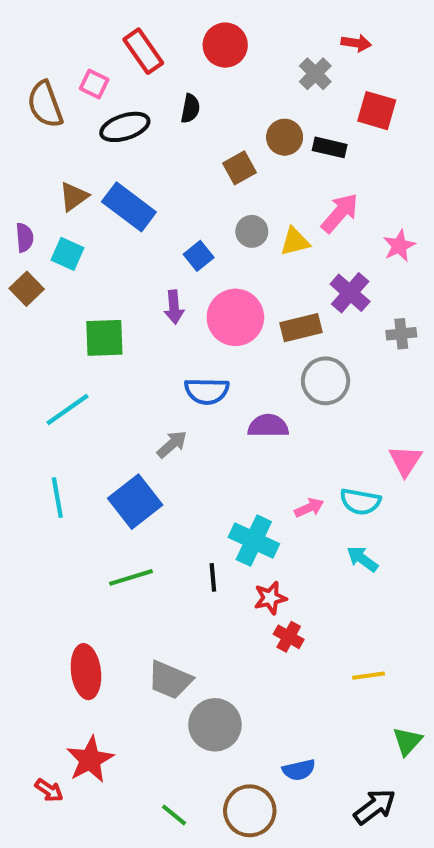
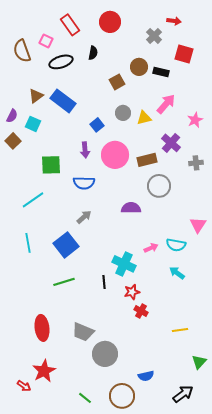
purple semicircle: (25, 238) -> (12, 116), turned 32
blue semicircle: (207, 391) -> (84, 183), moved

